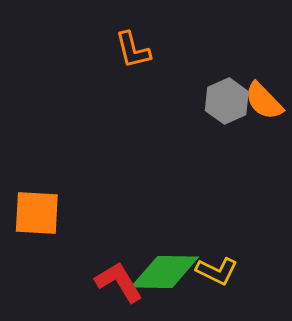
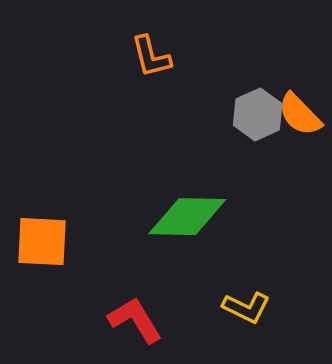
green diamond: (165, 272) -> (187, 217), moved

